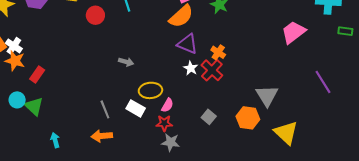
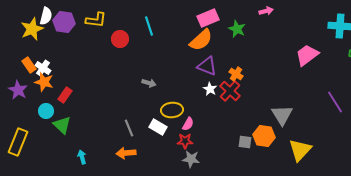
cyan circle: (17, 100) -> (46, 111), moved
gray square: (209, 117) -> (245, 142), moved, turned -32
yellow triangle: (286, 133) -> (300, 150), turned 30

